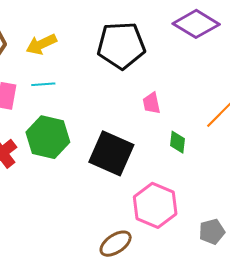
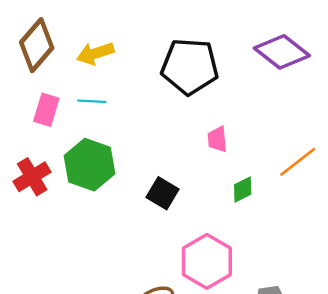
green diamond: (178, 142) -> (243, 190), turned 50
black square: (111, 153) -> (163, 193), size x0.6

